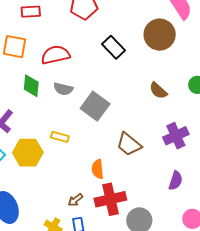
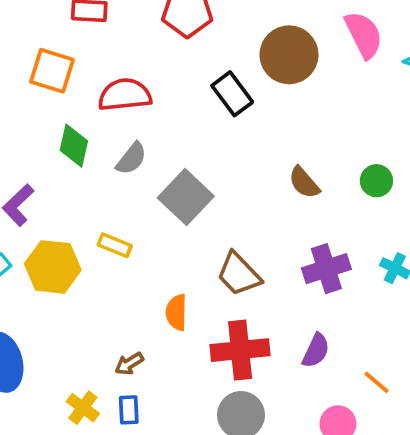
brown circle: (160, 35) -> (289, 55), moved
gray semicircle: (63, 89) -> (131, 159), turned -72
red cross: (110, 199) -> (240, 350), moved

